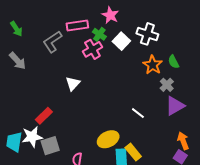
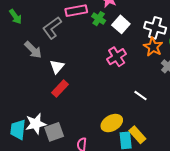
white cross: (147, 34) -> (155, 28), moved
pink cross: (92, 49) -> (117, 57), moved
gray arrow: (18, 61) -> (33, 50), moved
white triangle: (73, 83) -> (57, 67), moved
red rectangle: (44, 116) -> (60, 89), moved

